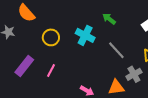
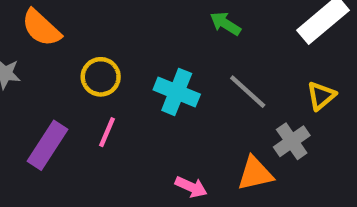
cyan cross: (85, 35) -> (177, 92), moved
pink line: (51, 71) -> (107, 132), moved

